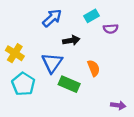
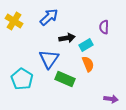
cyan rectangle: (91, 16) -> (86, 45), moved
purple semicircle: (111, 29) -> (104, 27), turned 96
yellow cross: (15, 53) -> (14, 21), moved

